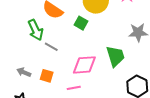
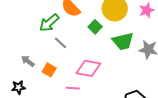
green arrow: (36, 30) -> (49, 23), turned 60
green trapezoid: (115, 56) -> (123, 41), moved, turned 80

